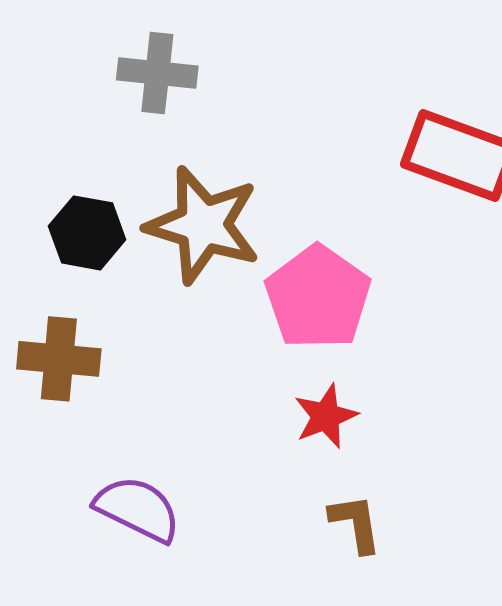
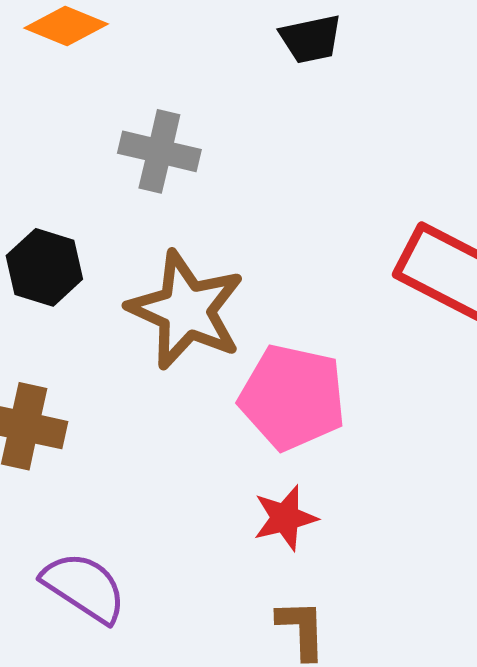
black hexagon: (87, 233) -> (44, 267), moved
pink pentagon: (318, 297) -> (292, 397), turned -30

